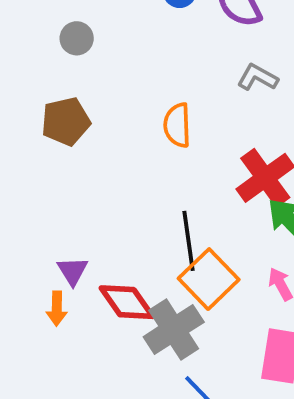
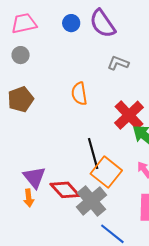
purple triangle: (73, 271) -> (34, 177), size x1.4

